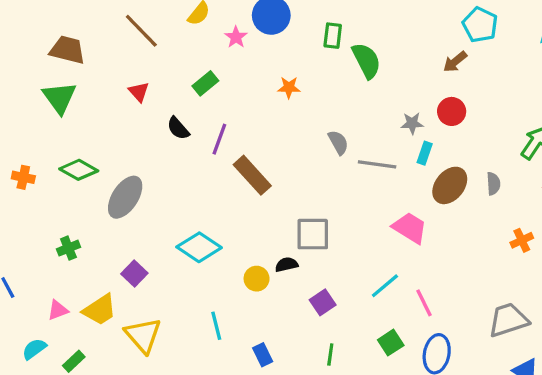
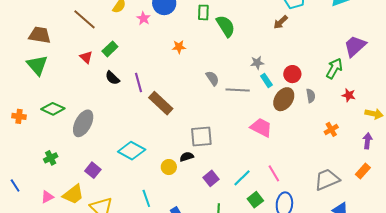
green rectangle: (205, 83) -> (110, 49), moved
red circle: (452, 111) -> (292, 74), moved
purple line: (219, 139) -> (138, 82), turned -30
cyan rectangle: (425, 153) -> (266, 80), turned -48
cyan line: (385, 286) -> (242, 178), moved

